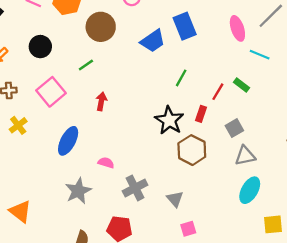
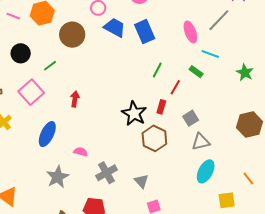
blue trapezoid: (153, 41) -> (115, 27), moved, turned -115
green line: (86, 65) -> (50, 66), moved
green line: (181, 78) -> (157, 70), moved
green rectangle: (242, 85) -> (196, 72), moved

